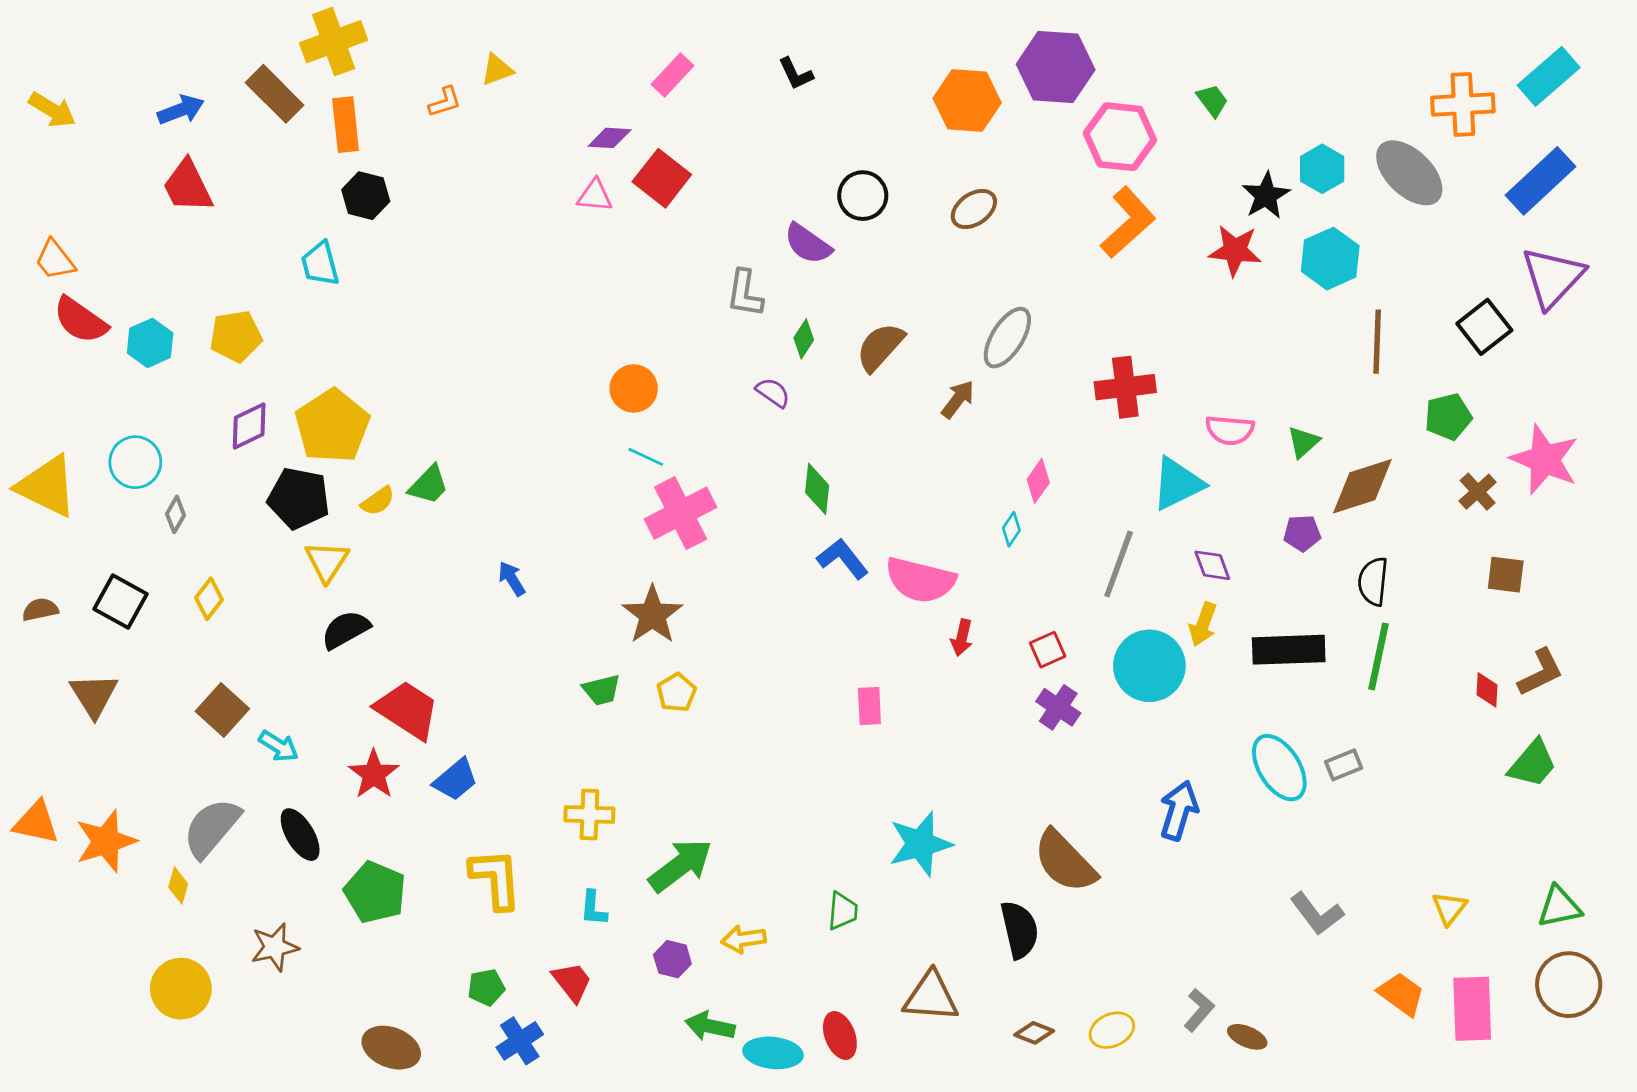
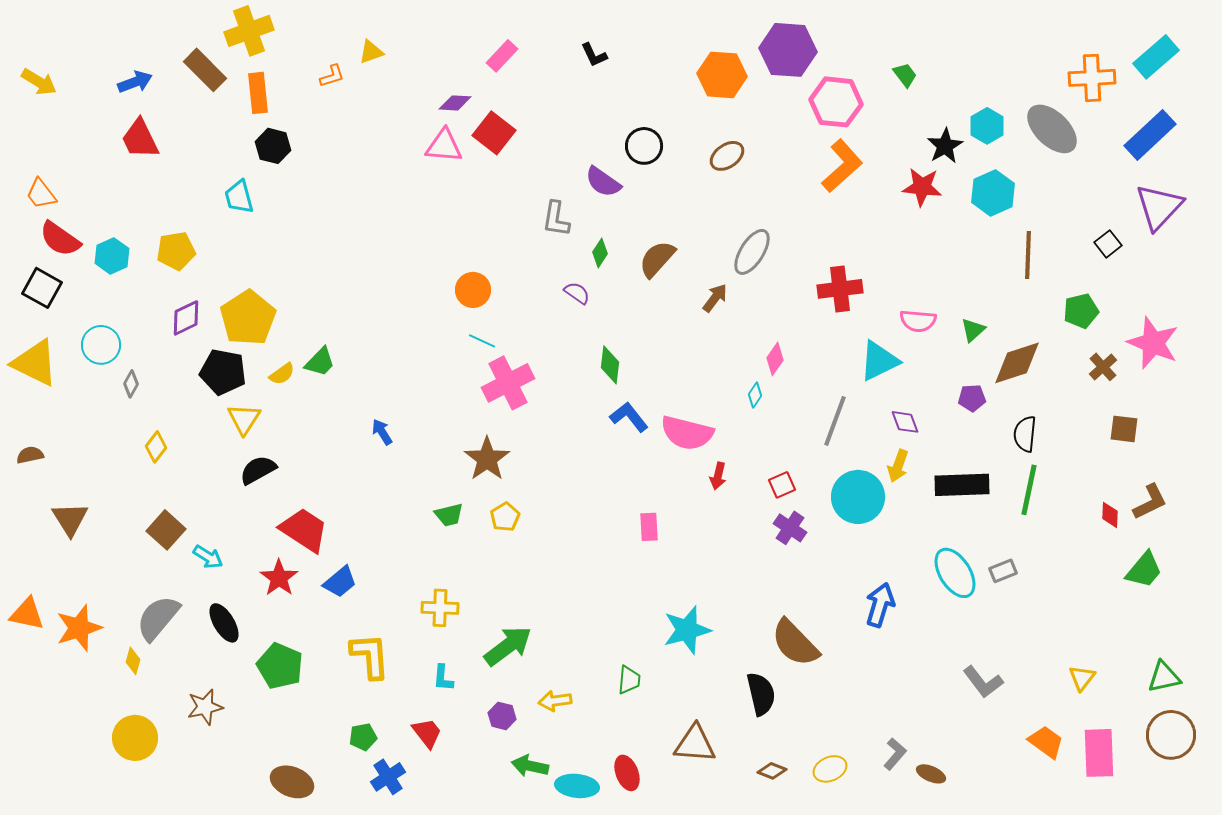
pink triangle: (595, 196) -> (444, 146), size x1.4
black square: (1484, 327) -> (1108, 244), size x0.7
black square: (121, 601) -> (42, 288), moved

